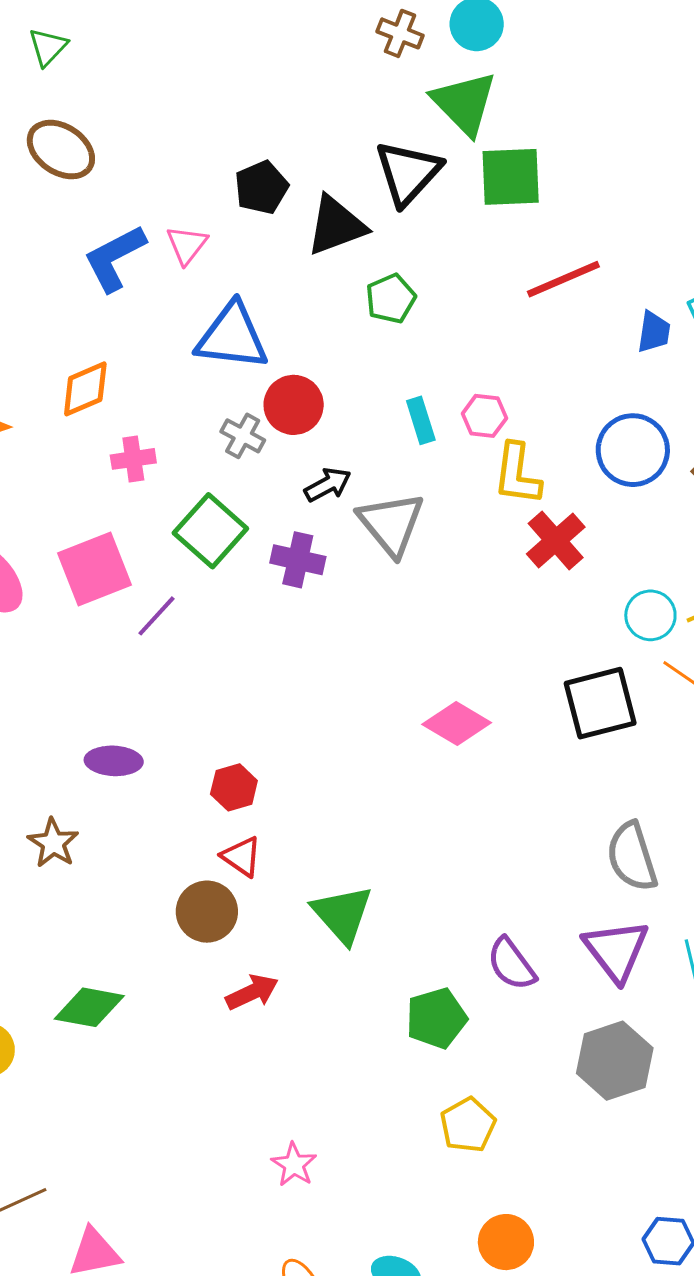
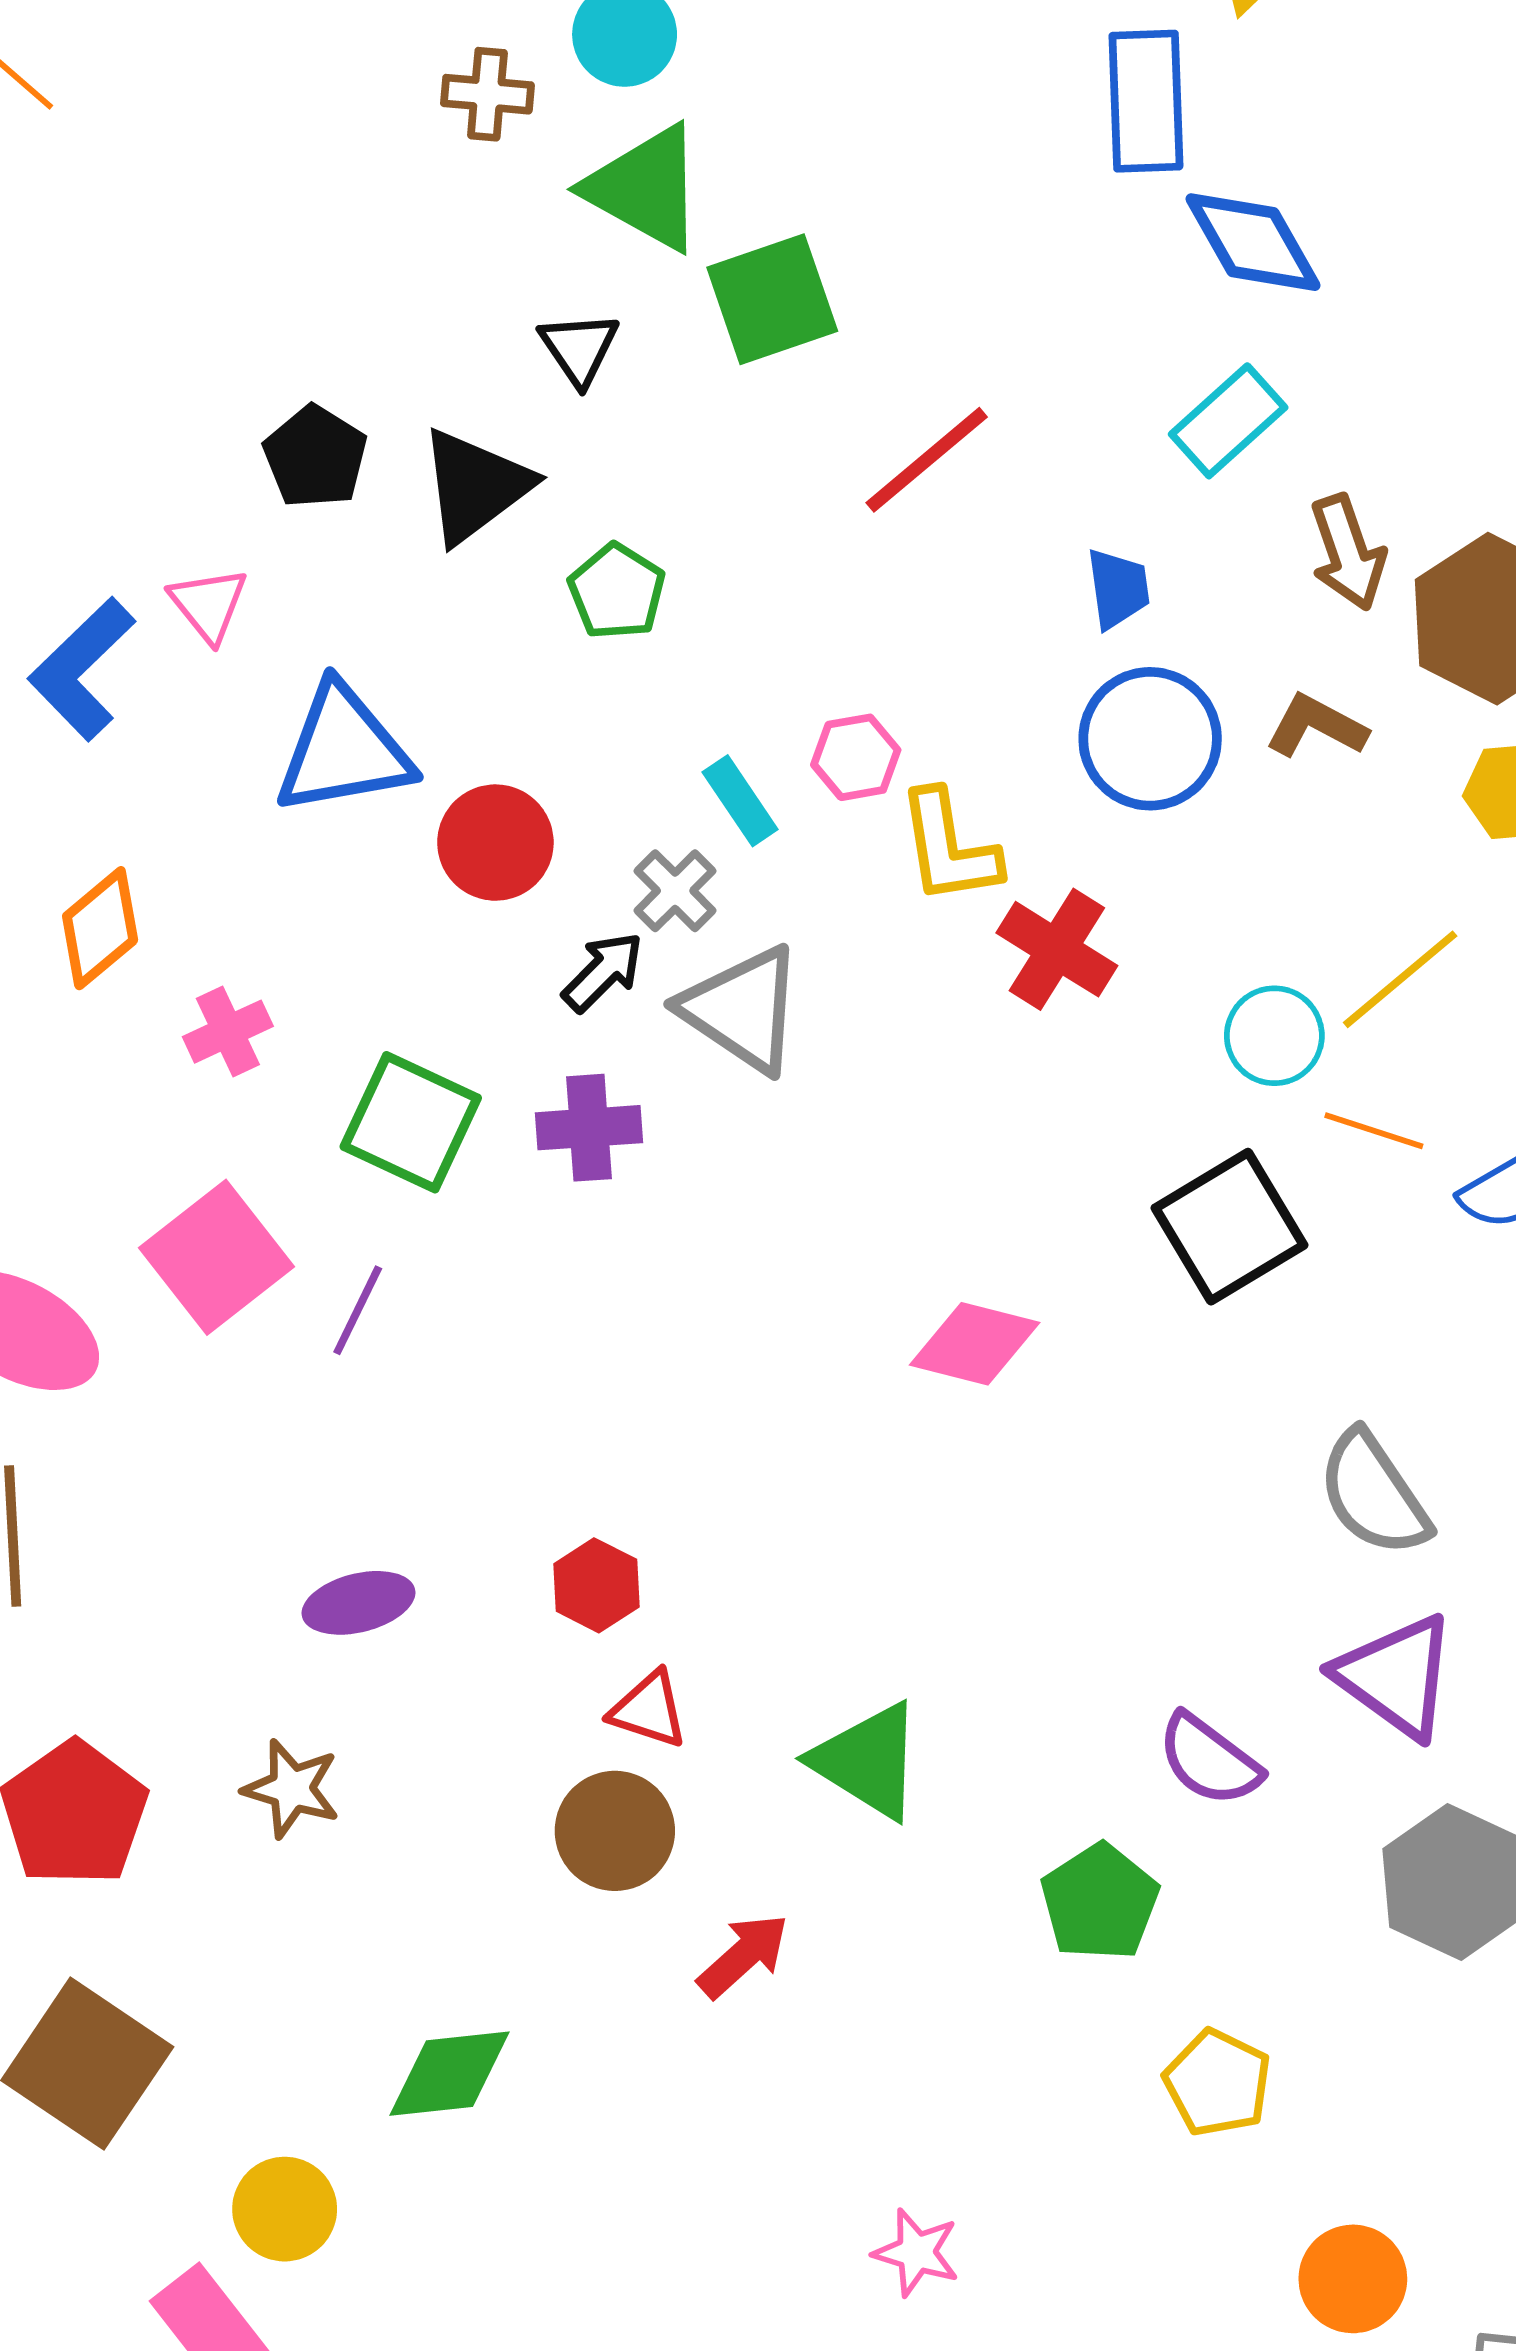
black triangle: (408, 173) -> (579, 348), size x0.6
blue trapezoid: (654, 332) -> (1118, 589), moved
gray cross: (243, 436) -> (675, 891), moved, turned 33

